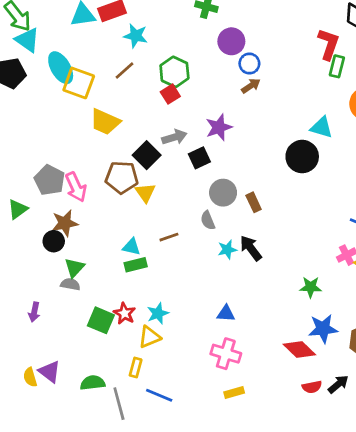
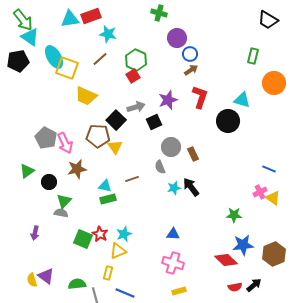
red L-shape: (329, 44) -> (200, 97), moved
green triangle: (18, 209) -> (27, 171), moved
brown star: (65, 223) -> (77, 169), moved

